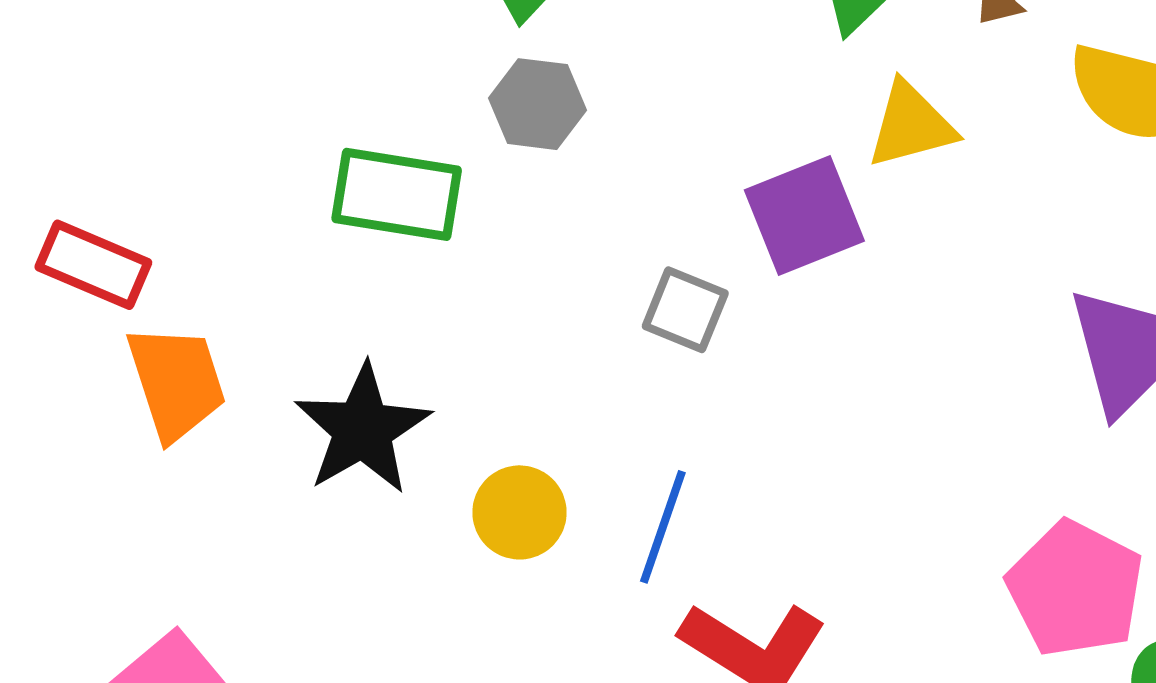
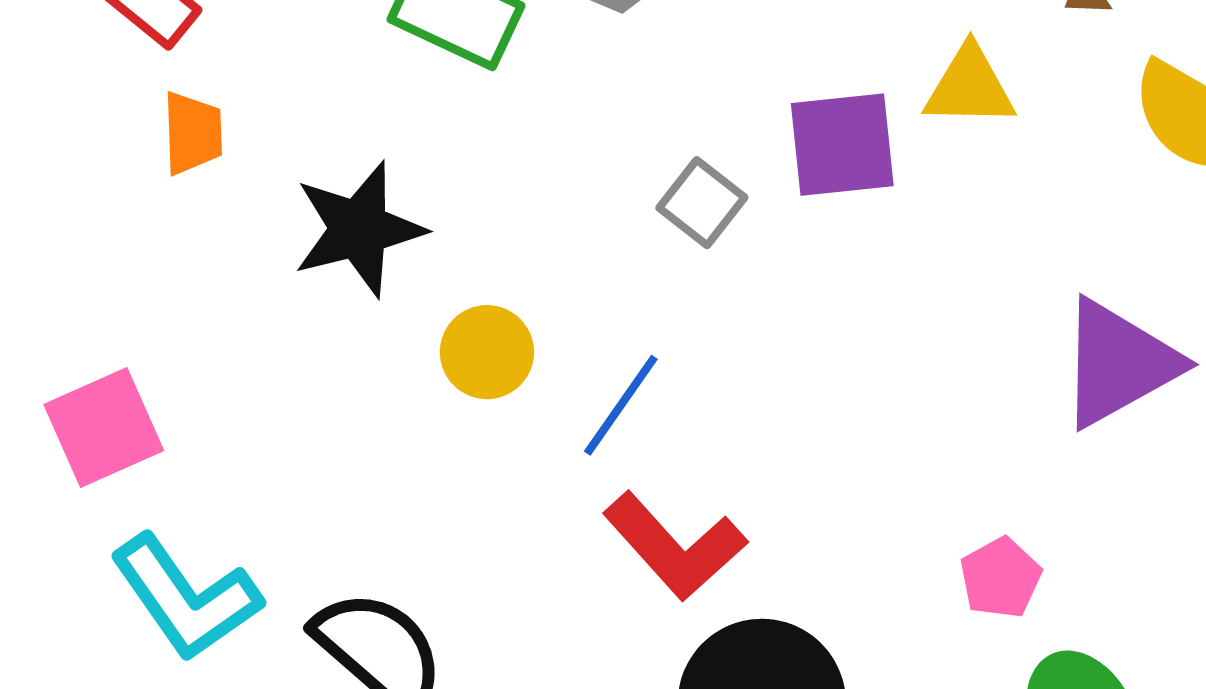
orange trapezoid: (176, 382) -> (193, 133), size x0.7
pink pentagon: (1075, 589) -> (1001, 578), size x0.6

